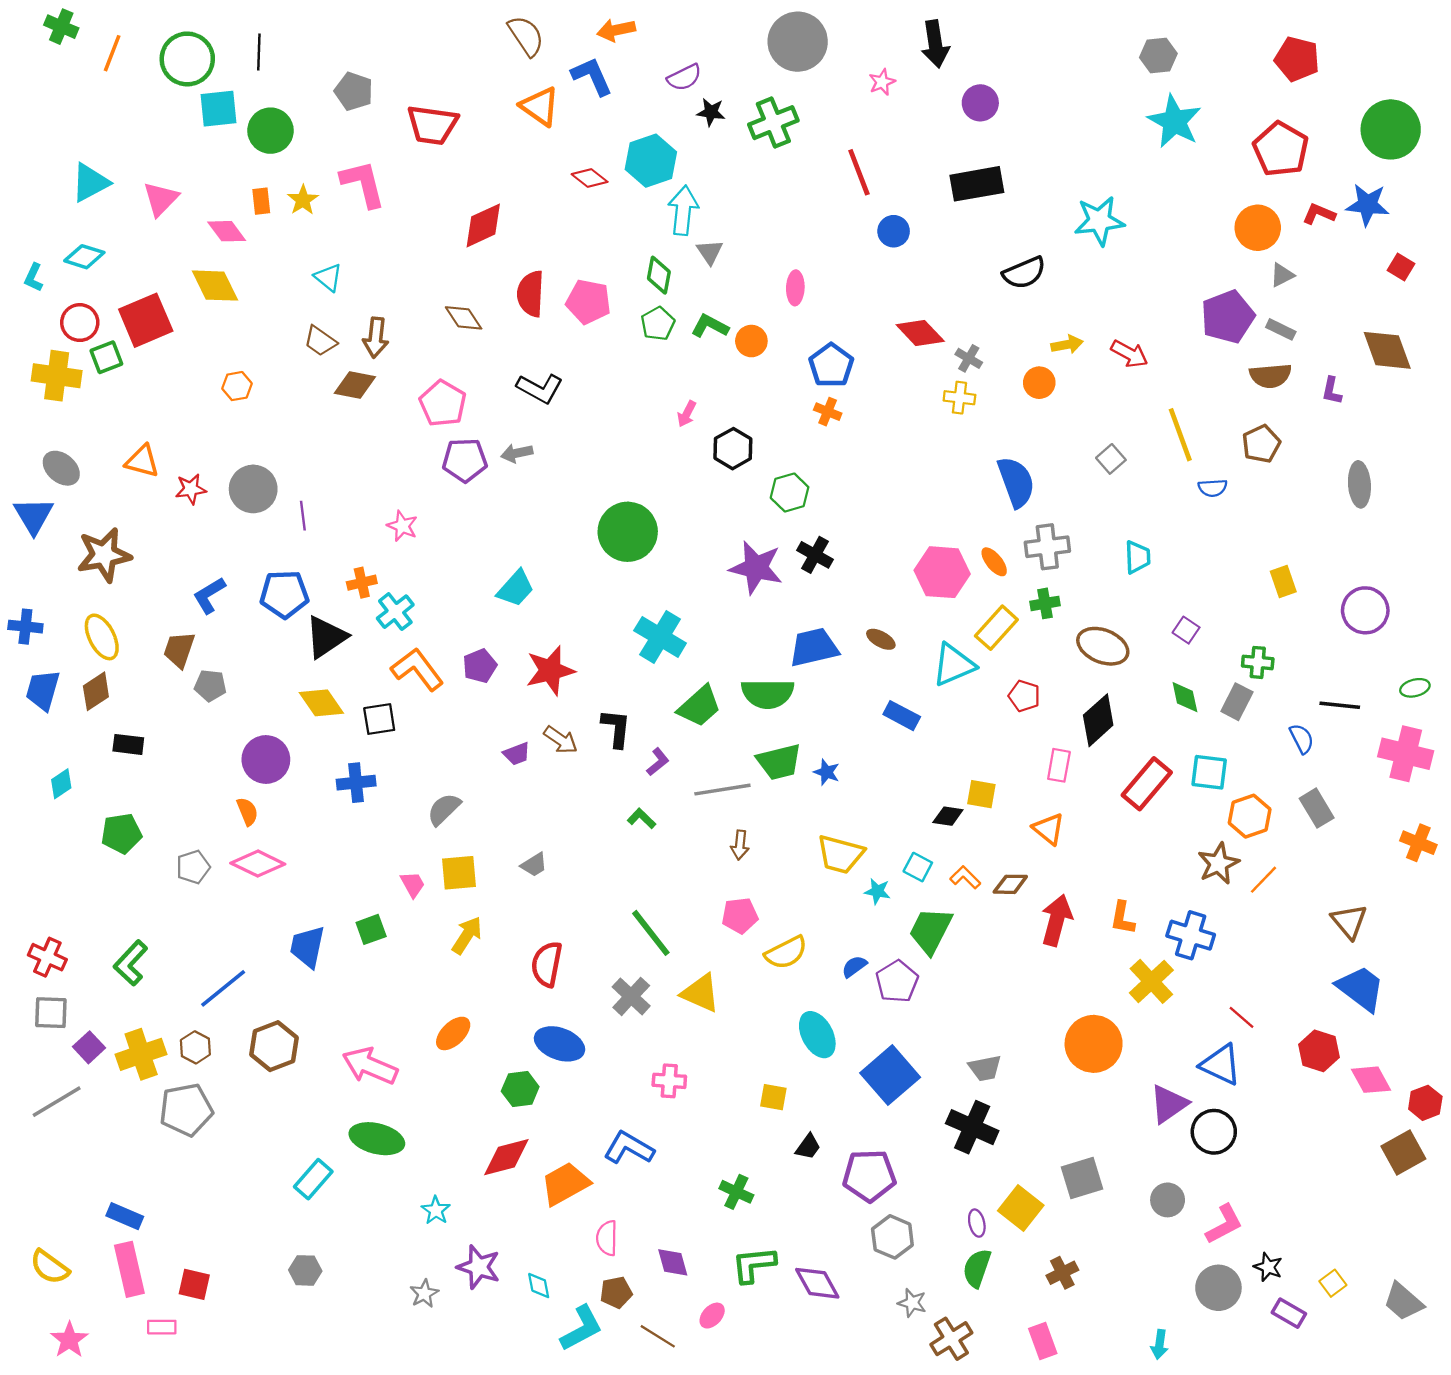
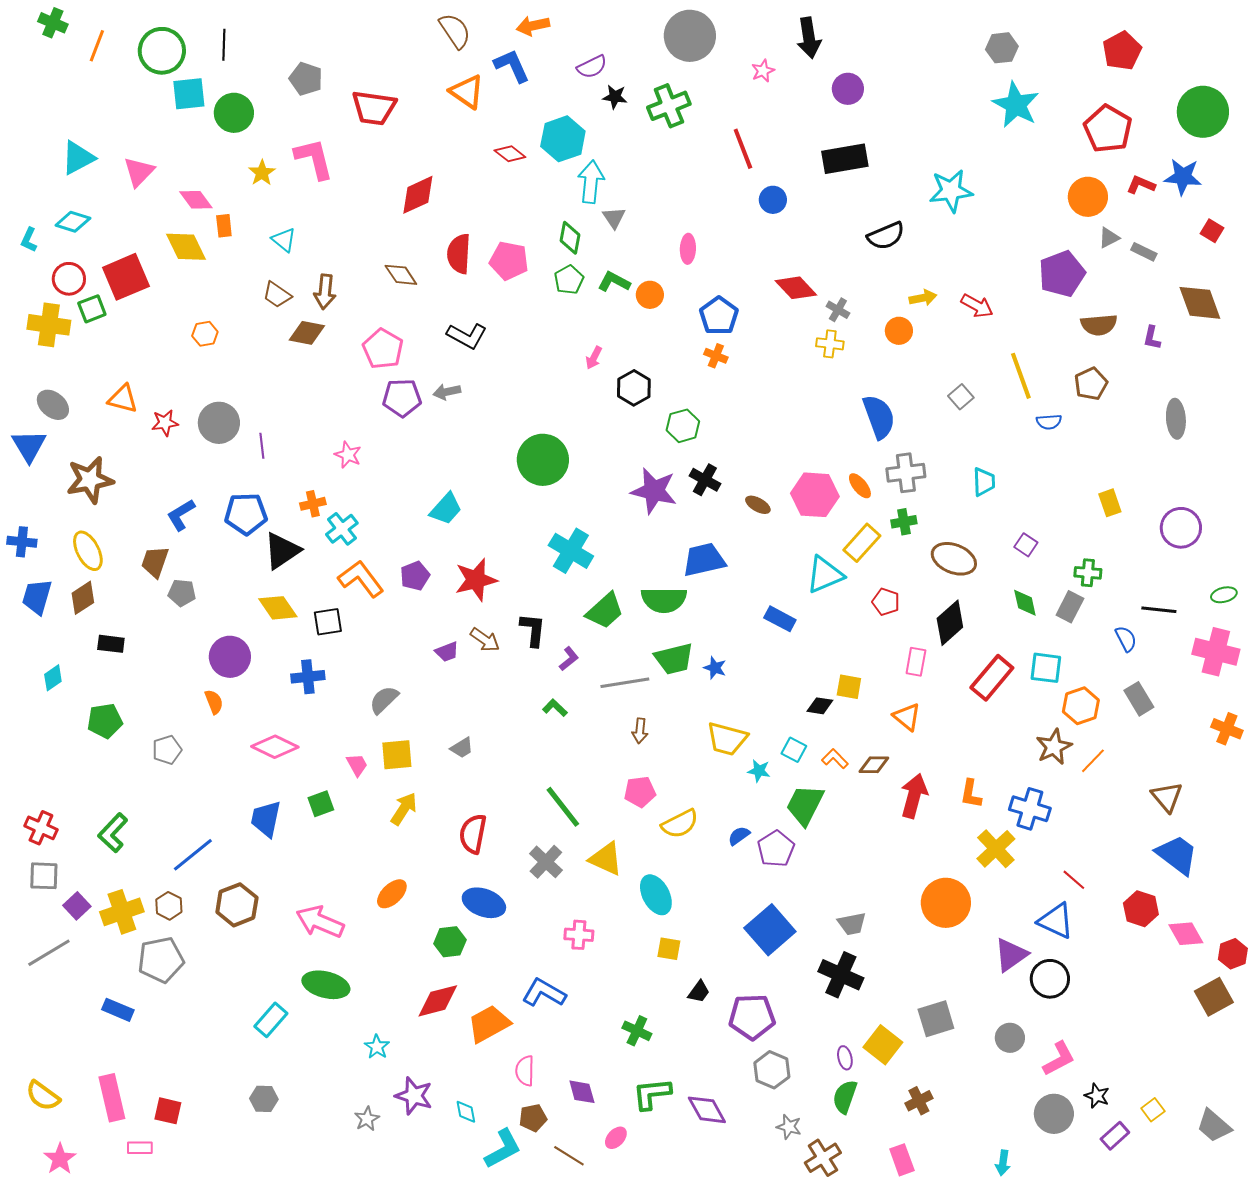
red pentagon: (1297, 59) -> (1122, 51), turned 30
orange rectangle: (261, 201) -> (224, 226), moved
gray rectangle: (1281, 329) -> (1144, 252), moved
brown ellipse: (881, 639) -> (758, 505), moved
pink diamond: (258, 864) -> (275, 747), moved
cyan ellipse: (817, 1035) -> (656, 895), moved
blue rectangle: (125, 1216) -> (118, 1010), moved
purple rectangle: (1289, 1313) -> (1115, 1136), turned -72

